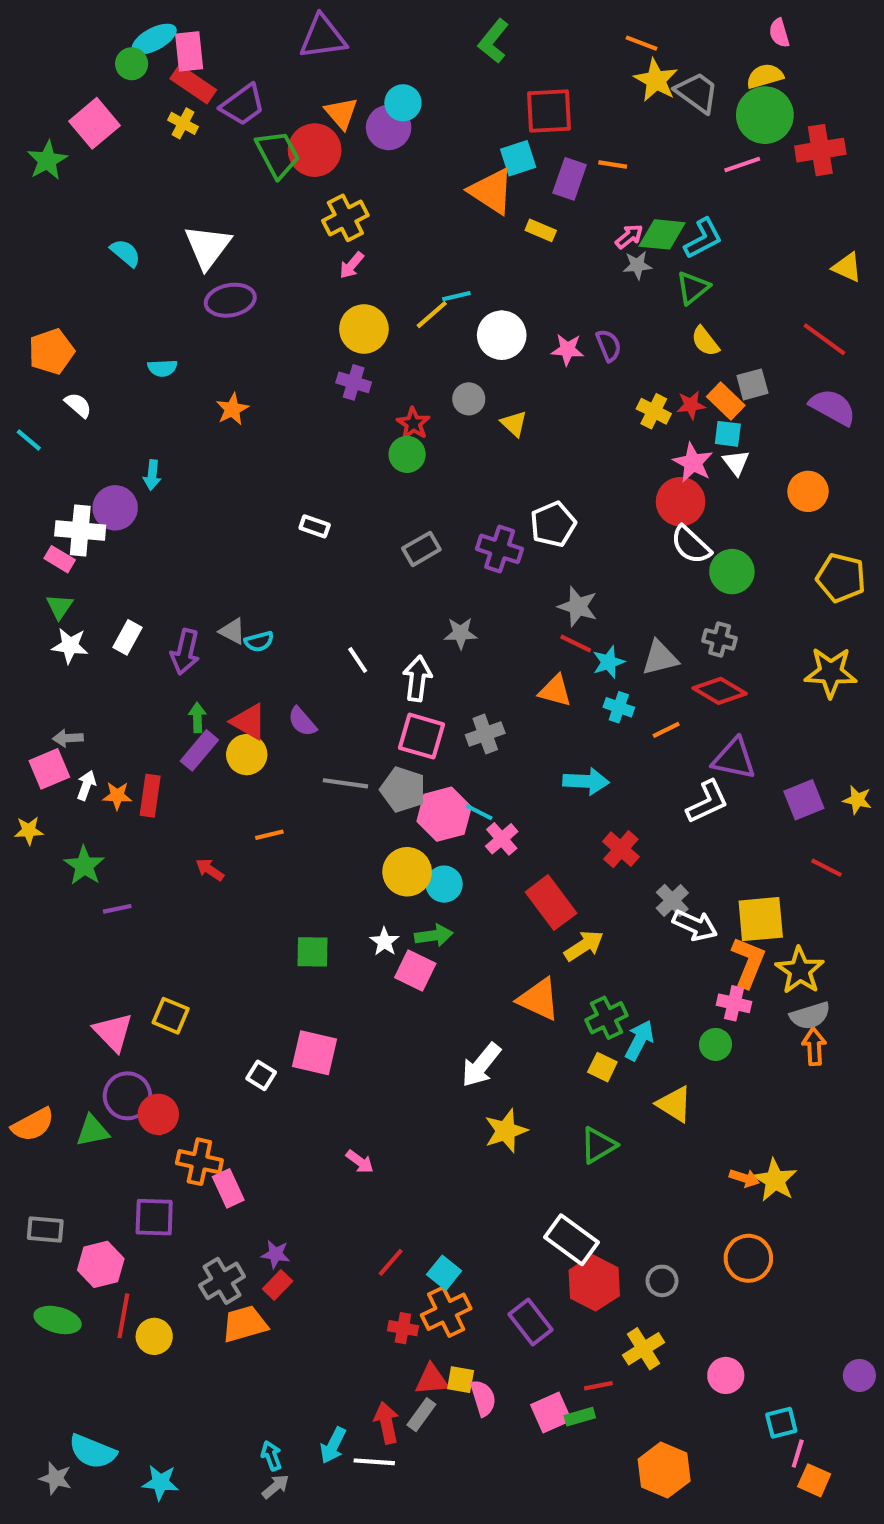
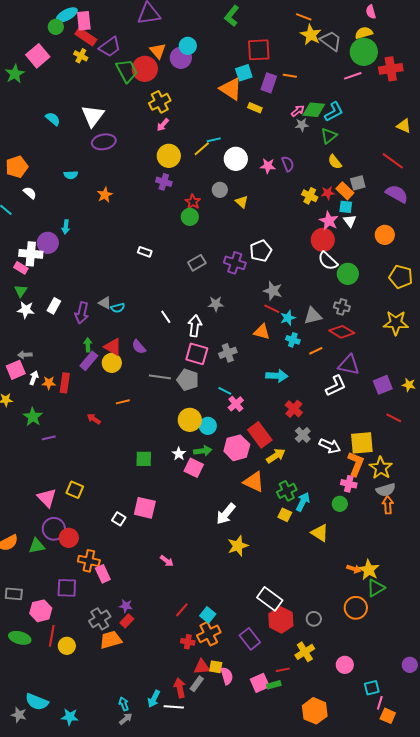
pink hexagon: (444, 814) -> (237, 448), moved
gray cross: (672, 901) -> (303, 435), moved
green triangle: (598, 1145) -> (376, 588), moved

